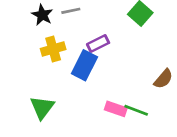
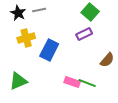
purple rectangle: (98, 44) -> (84, 34), moved
green triangle: (42, 107) -> (18, 81), turned 30

